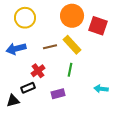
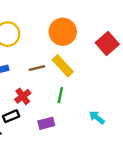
red square: (98, 26) -> (107, 43), moved, turned 30
cyan arrow: (101, 89) -> (97, 117), turned 32

